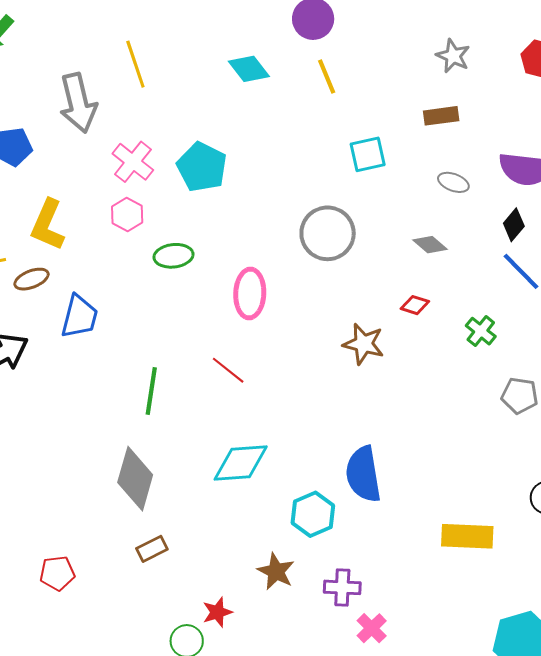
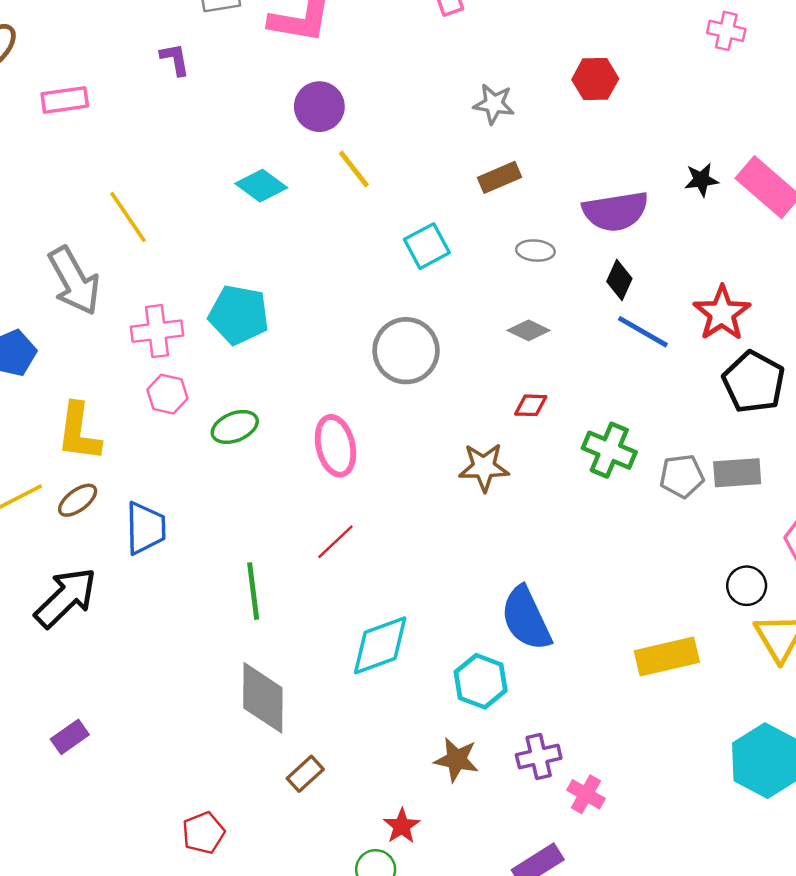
pink cross: (133, 162) -> (157, 331), turned -30
green cross: (481, 331) -> (609, 450), moved, size x1.4
red line: (228, 370) -> (335, 542), turned -66

